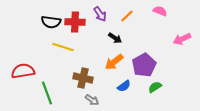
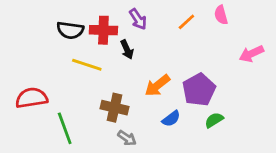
pink semicircle: (160, 11) -> (221, 15), turned -128
orange line: (127, 16) -> (186, 22), moved
black arrow: (115, 38) -> (127, 50), moved, turned 32

